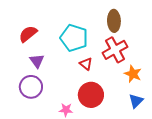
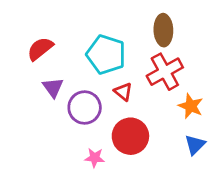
purple circle: (31, 87) -> (85, 108), moved

